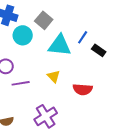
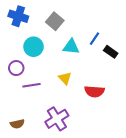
cyan circle: (23, 35) -> (34, 47), moved
cyan triangle: (60, 45) -> (71, 47), size x0.7

